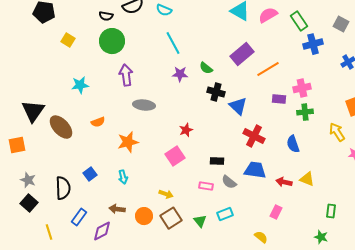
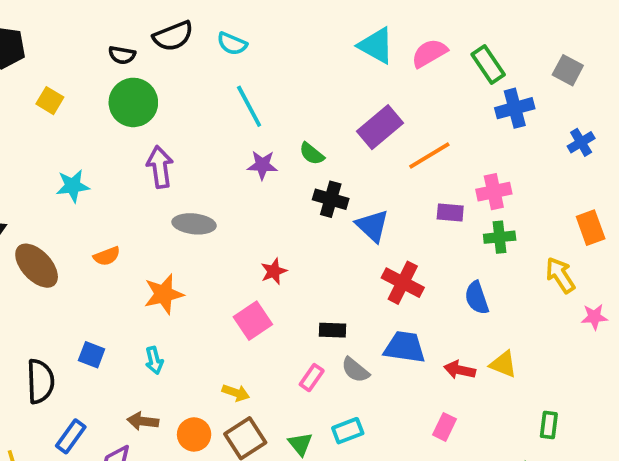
blue square: (90, 174) -> (92, 355), turned -32
pink rectangle: (206, 186) -> (312, 378), turned -64

